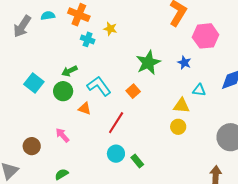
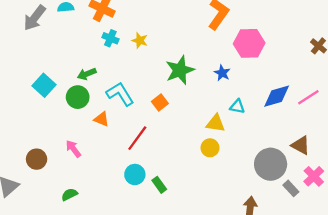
yellow star: (110, 29) -> (140, 40), moved

